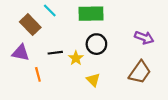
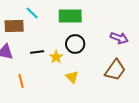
brown rectangle: (30, 25) -> (14, 26), turned -48
orange line: (38, 74) -> (21, 81), moved

